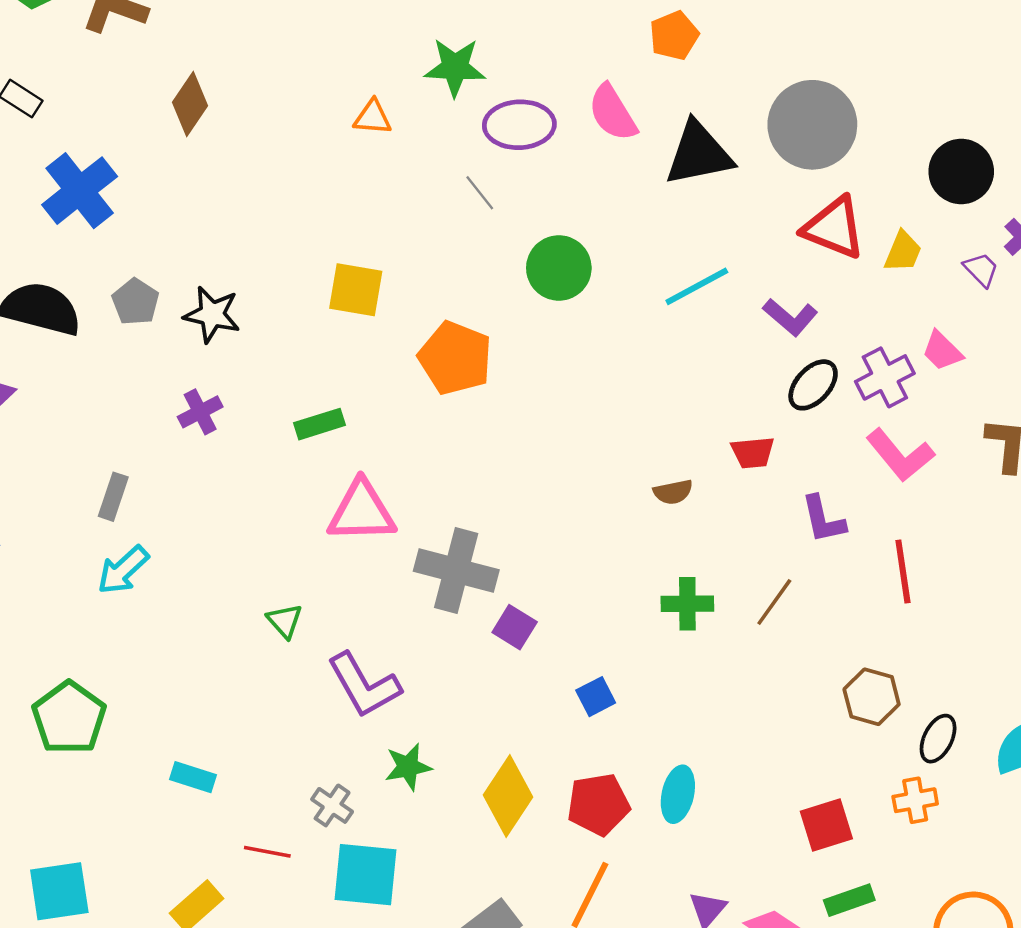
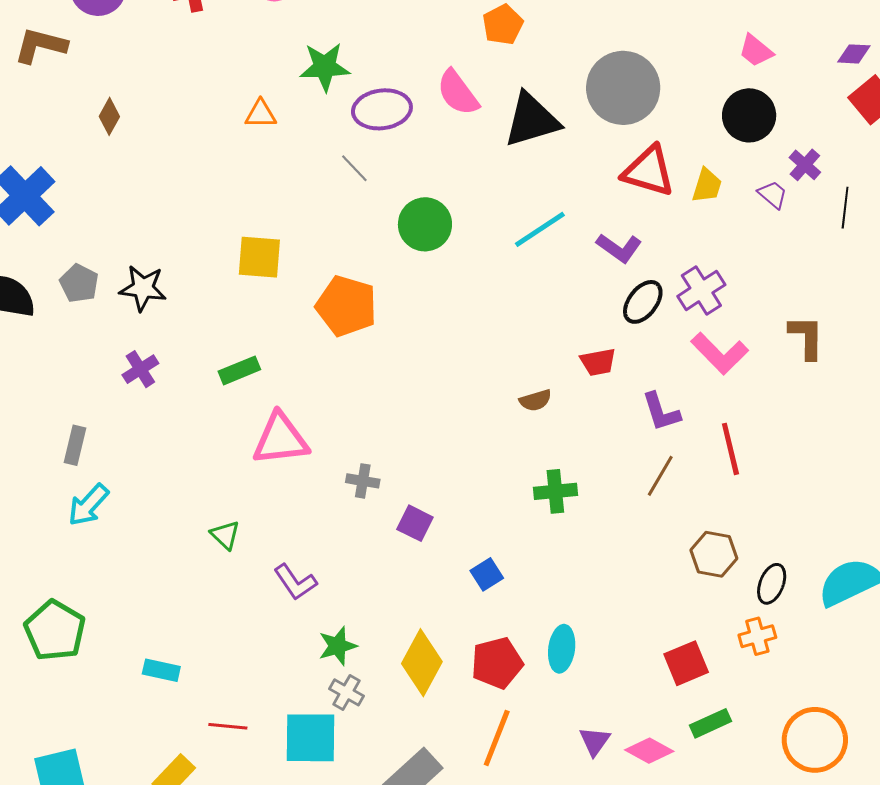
brown diamond: (190, 104) -> (109, 116), size x0.7
pink trapezoid: (942, 351) -> (756, 51), moved
gray cross: (456, 571) -> (363, 481), size x0.5
brown line: (774, 602) -> (660, 476), moved
purple L-shape: (364, 685) -> (295, 582), size x0.7
gray cross: (332, 805) -> (347, 692), moved

